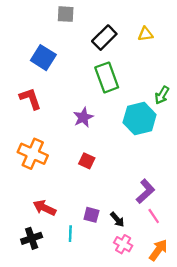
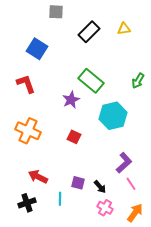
green rectangle: (107, 77) -> (91, 81), moved, turned -30
cyan hexagon: (140, 119) -> (113, 116), moved

